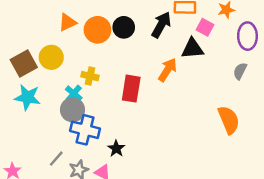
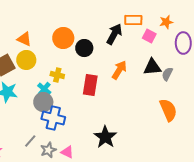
orange triangle: (67, 22) -> (24, 39), moved, turned 49
black circle: (124, 27) -> (84, 48), moved
black triangle: (192, 49) -> (152, 67), moved
gray semicircle: (240, 71) -> (167, 74), moved
black star: (116, 149) -> (105, 137), moved, size x1.6

